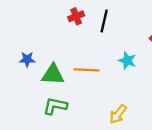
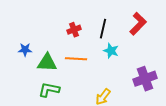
red cross: (76, 16) -> (74, 30), moved
black line: (104, 21) -> (103, 29), moved

